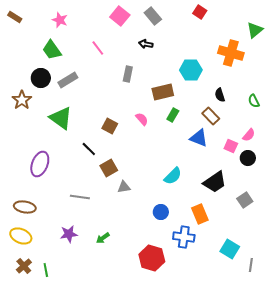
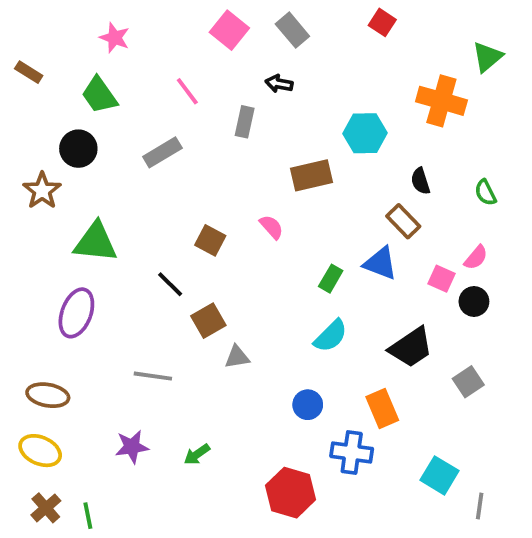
brown rectangle: (15, 17) -> (29, 72), moved
gray rectangle: (128, 74) -> (245, 122), moved
gray rectangle: (68, 80) -> (162, 152), moved
green rectangle: (173, 115) -> (331, 279), moved
green triangle: (61, 118) -> (96, 242), moved, turned -30

